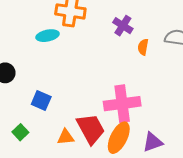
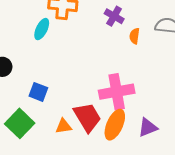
cyan ellipse: (48, 36) -> (42, 29), turned -50
green square: (20, 132) -> (20, 123), size x1.8

